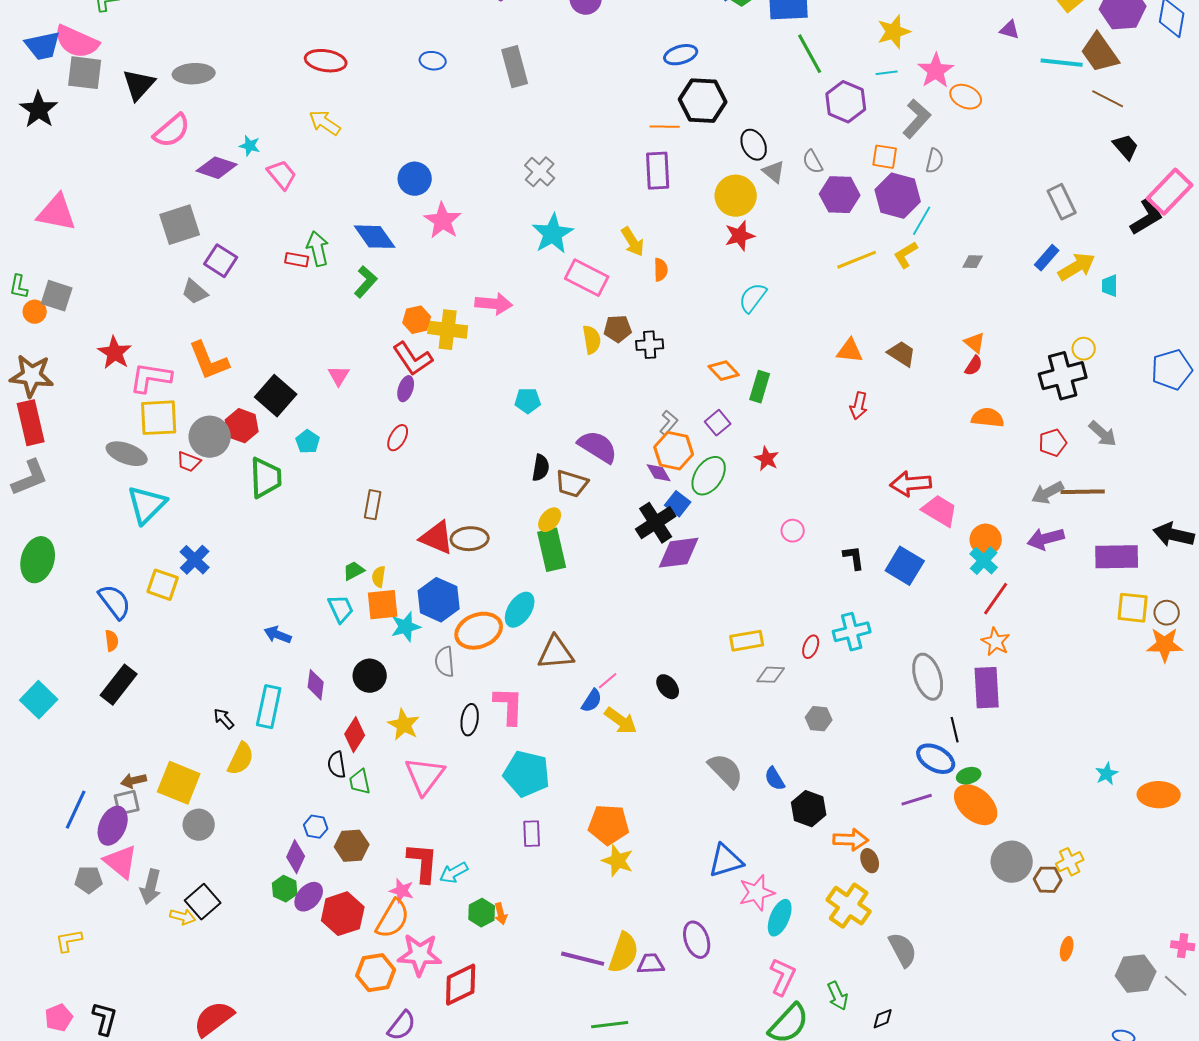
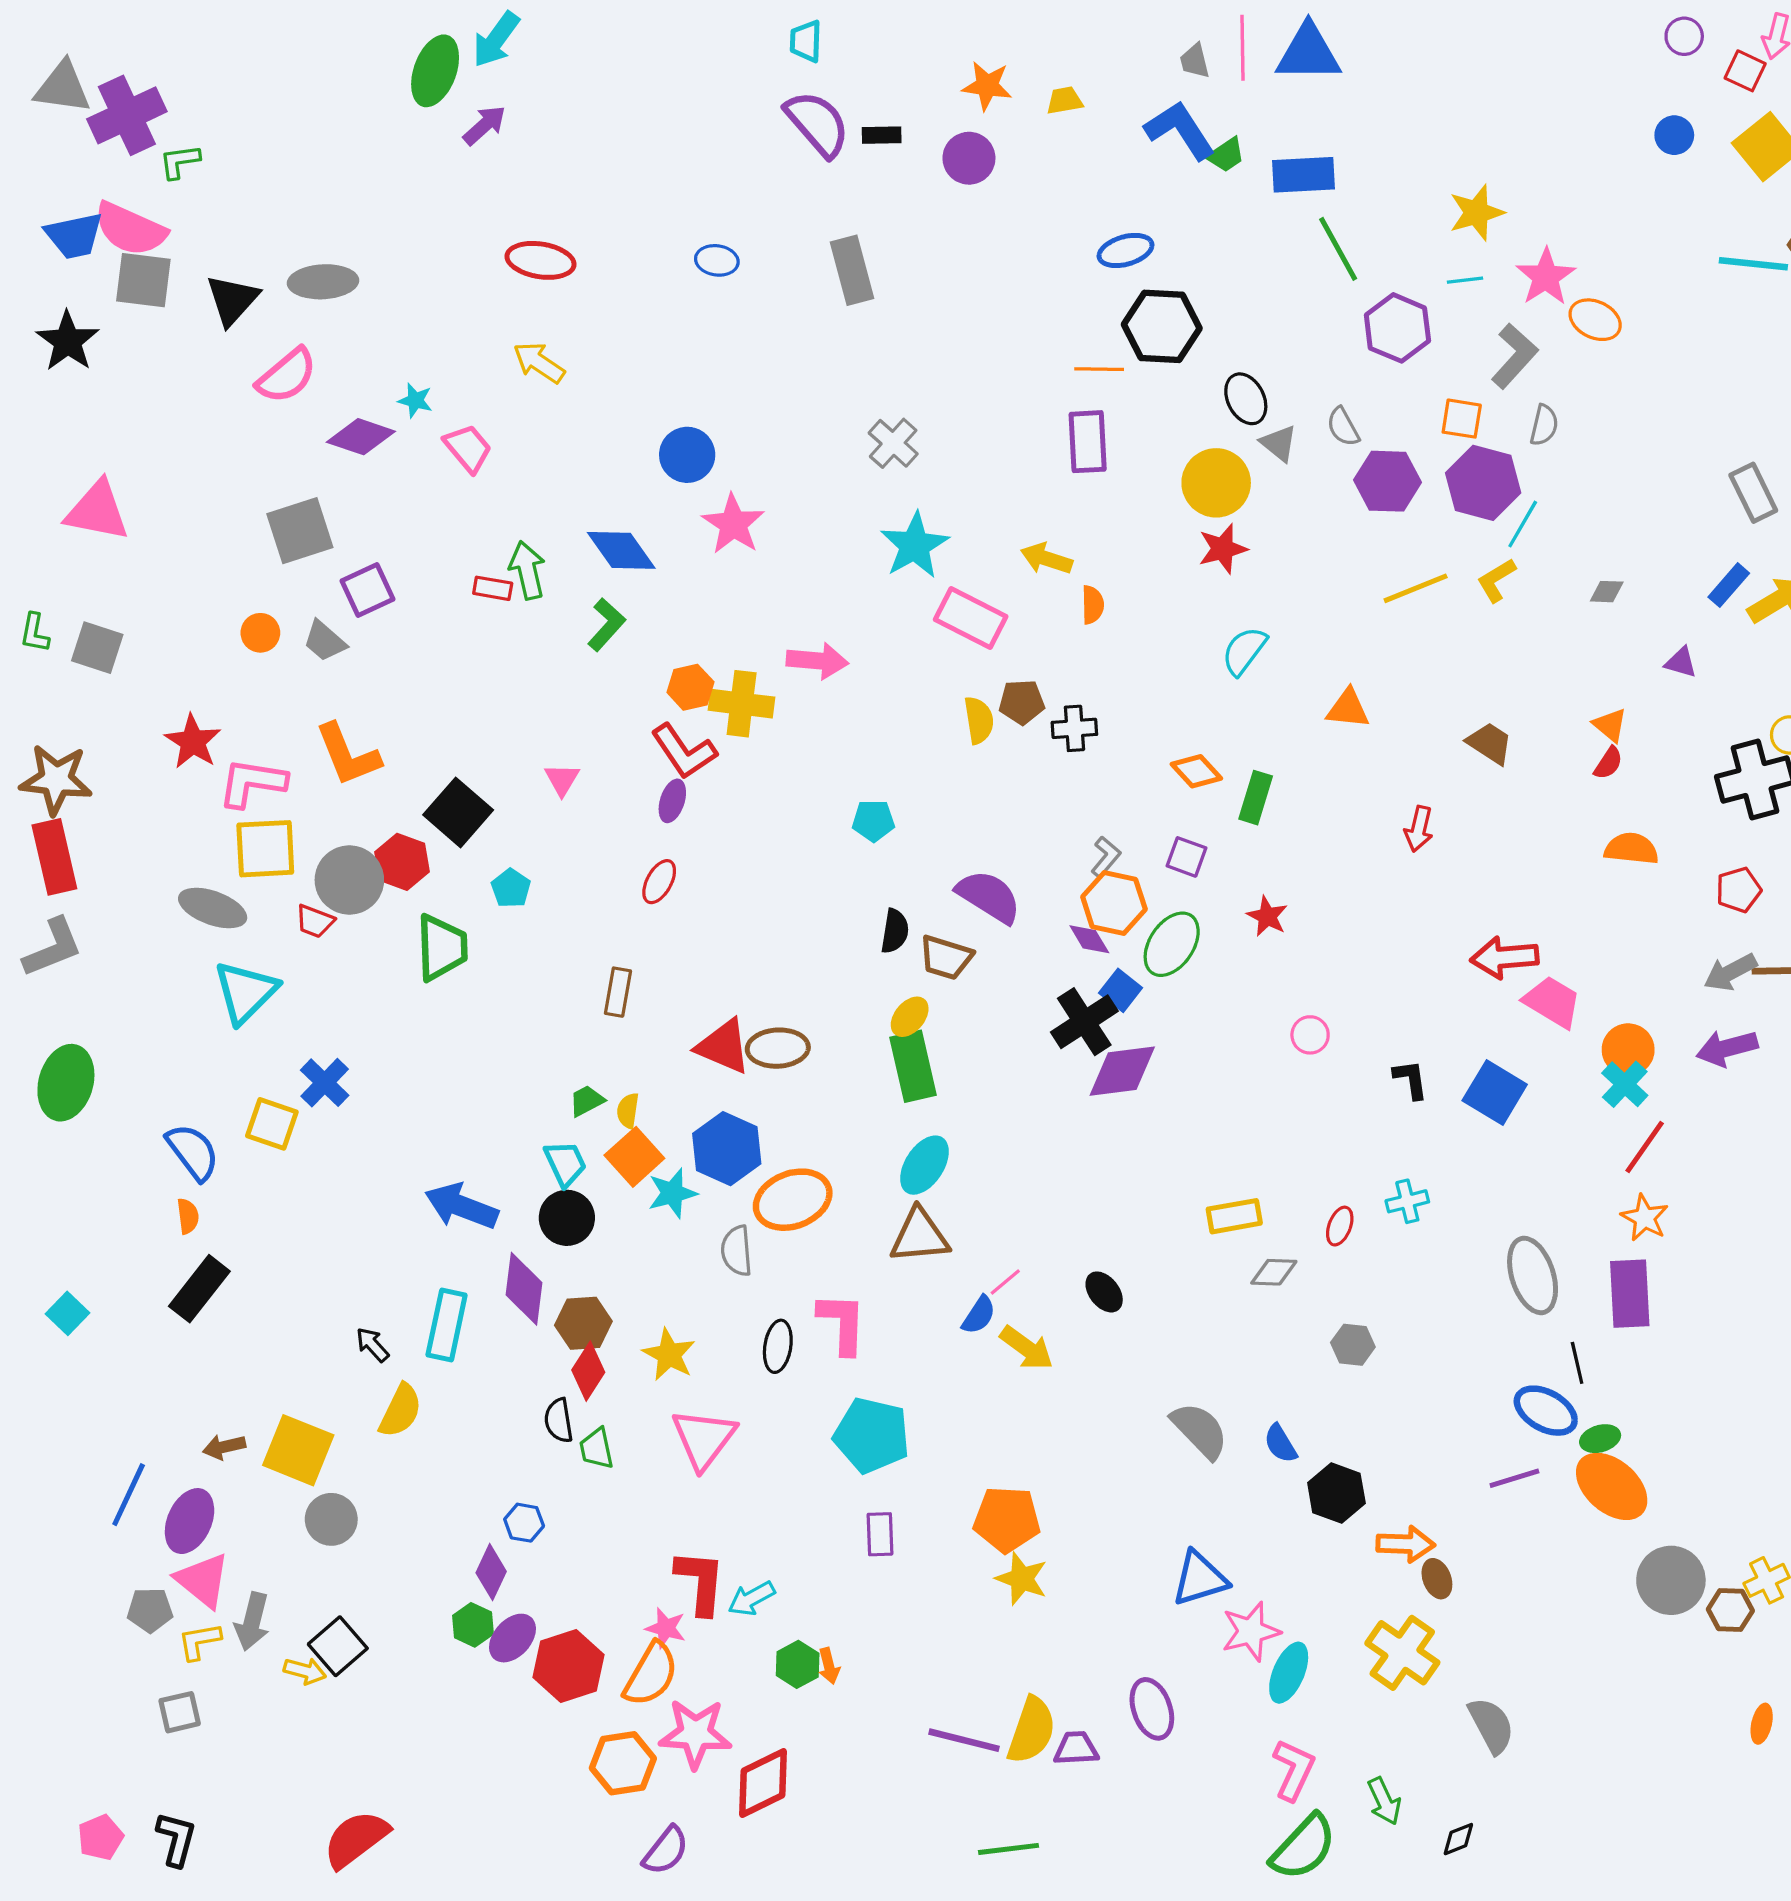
purple triangle: (1010, 30) -> (1681, 662), moved
yellow arrow: (633, 242) -> (1046, 559), turned 140
purple square: (221, 261) -> (367, 590), turned 32
orange circle: (35, 312) -> (260, 633), moved
orange triangle: (850, 351) -> (1348, 709), moved
purple square: (718, 423) -> (1186, 857), turned -30
orange square: (383, 605) -> (634, 1157), turned -36
cyan ellipse: (520, 610) -> (924, 1165), moved
cyan cross: (852, 632) -> (1407, 1201), size x0.7
blue arrow: (278, 635) -> (461, 1206), size x1.6
black circle: (370, 676) -> (567, 1218), moved
purple diamond: (316, 685) -> (524, 1289), size x1.4
cyan square: (39, 700) -> (68, 1313), size x0.7
gray square: (127, 803) -> (180, 1712), moved
brown hexagon: (352, 846) -> (583, 1323), moved
yellow L-shape: (69, 941) -> (199, 1641), moved

